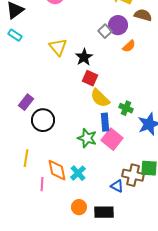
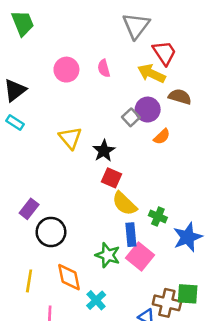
orange diamond: (57, 170) -> (69, 277), moved

